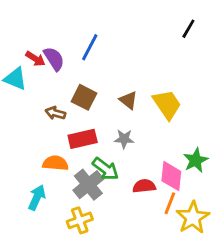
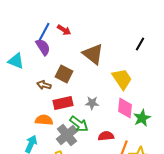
black line: (188, 29) -> (140, 44), moved
blue line: (90, 47) -> (44, 32), moved
red arrow: (35, 59) -> (64, 30), moved
brown triangle: (128, 100) -> (93, 54), moved, size x1.6
pink diamond: (171, 176) -> (125, 108), moved

